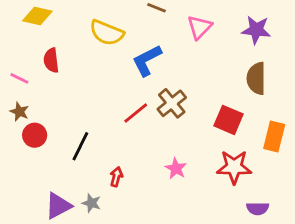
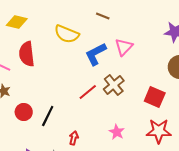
pink triangle: (199, 27) -> (124, 47), moved
red semicircle: (51, 60) -> (27, 54), size x1.4
red circle: (35, 135) -> (24, 112), moved

